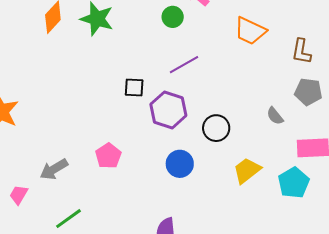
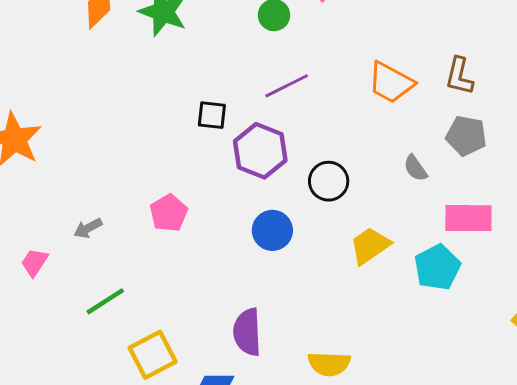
orange trapezoid: (250, 31) -> (391, 83), moved
gray arrow: (54, 169) -> (88, 228), size x0.7

